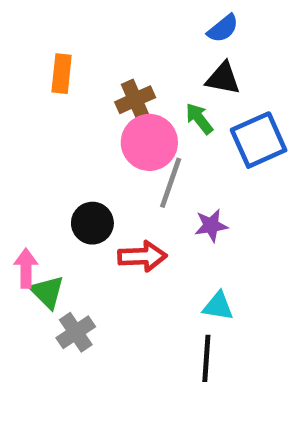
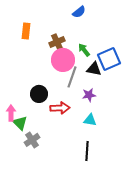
blue semicircle: (223, 28) -> (79, 12), moved
black triangle: (223, 78) -> (94, 69), moved
cyan triangle: (218, 306) -> (90, 120), moved

